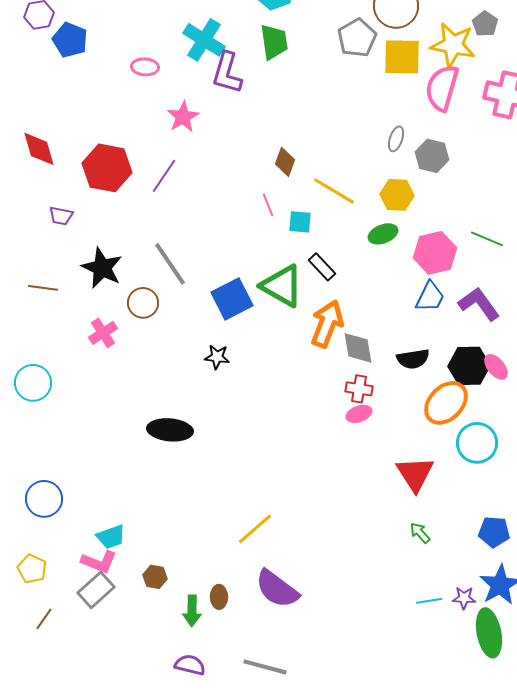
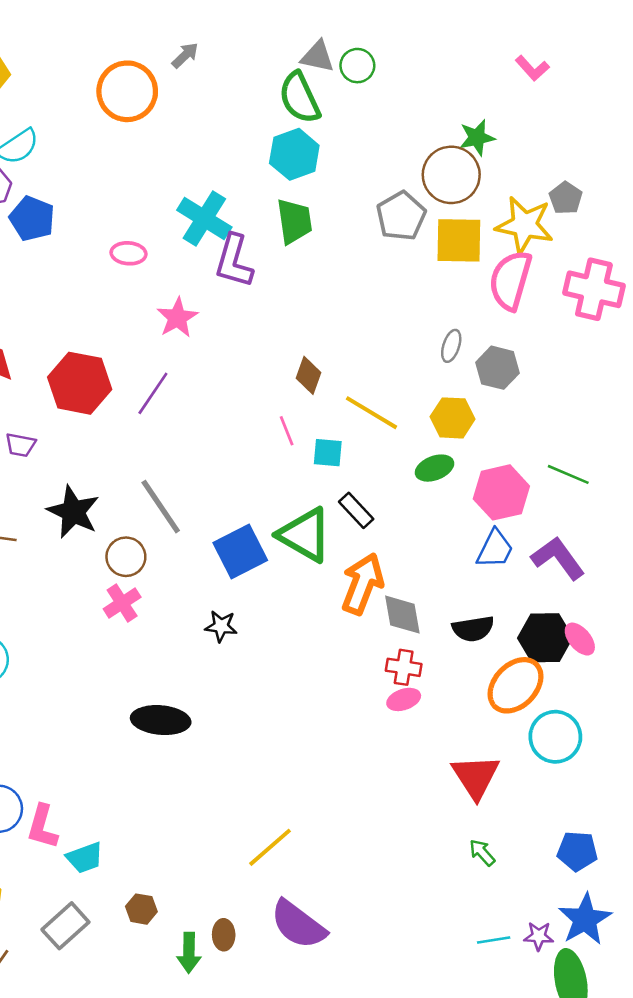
pink cross: (103, 333) -> (122, 603), moved
pink L-shape: (99, 562) -> (42, 827), moved, turned 84

